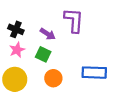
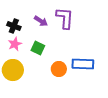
purple arrow: (48, 34) -> (41, 21), moved
orange circle: (53, 78) -> (59, 69), moved

